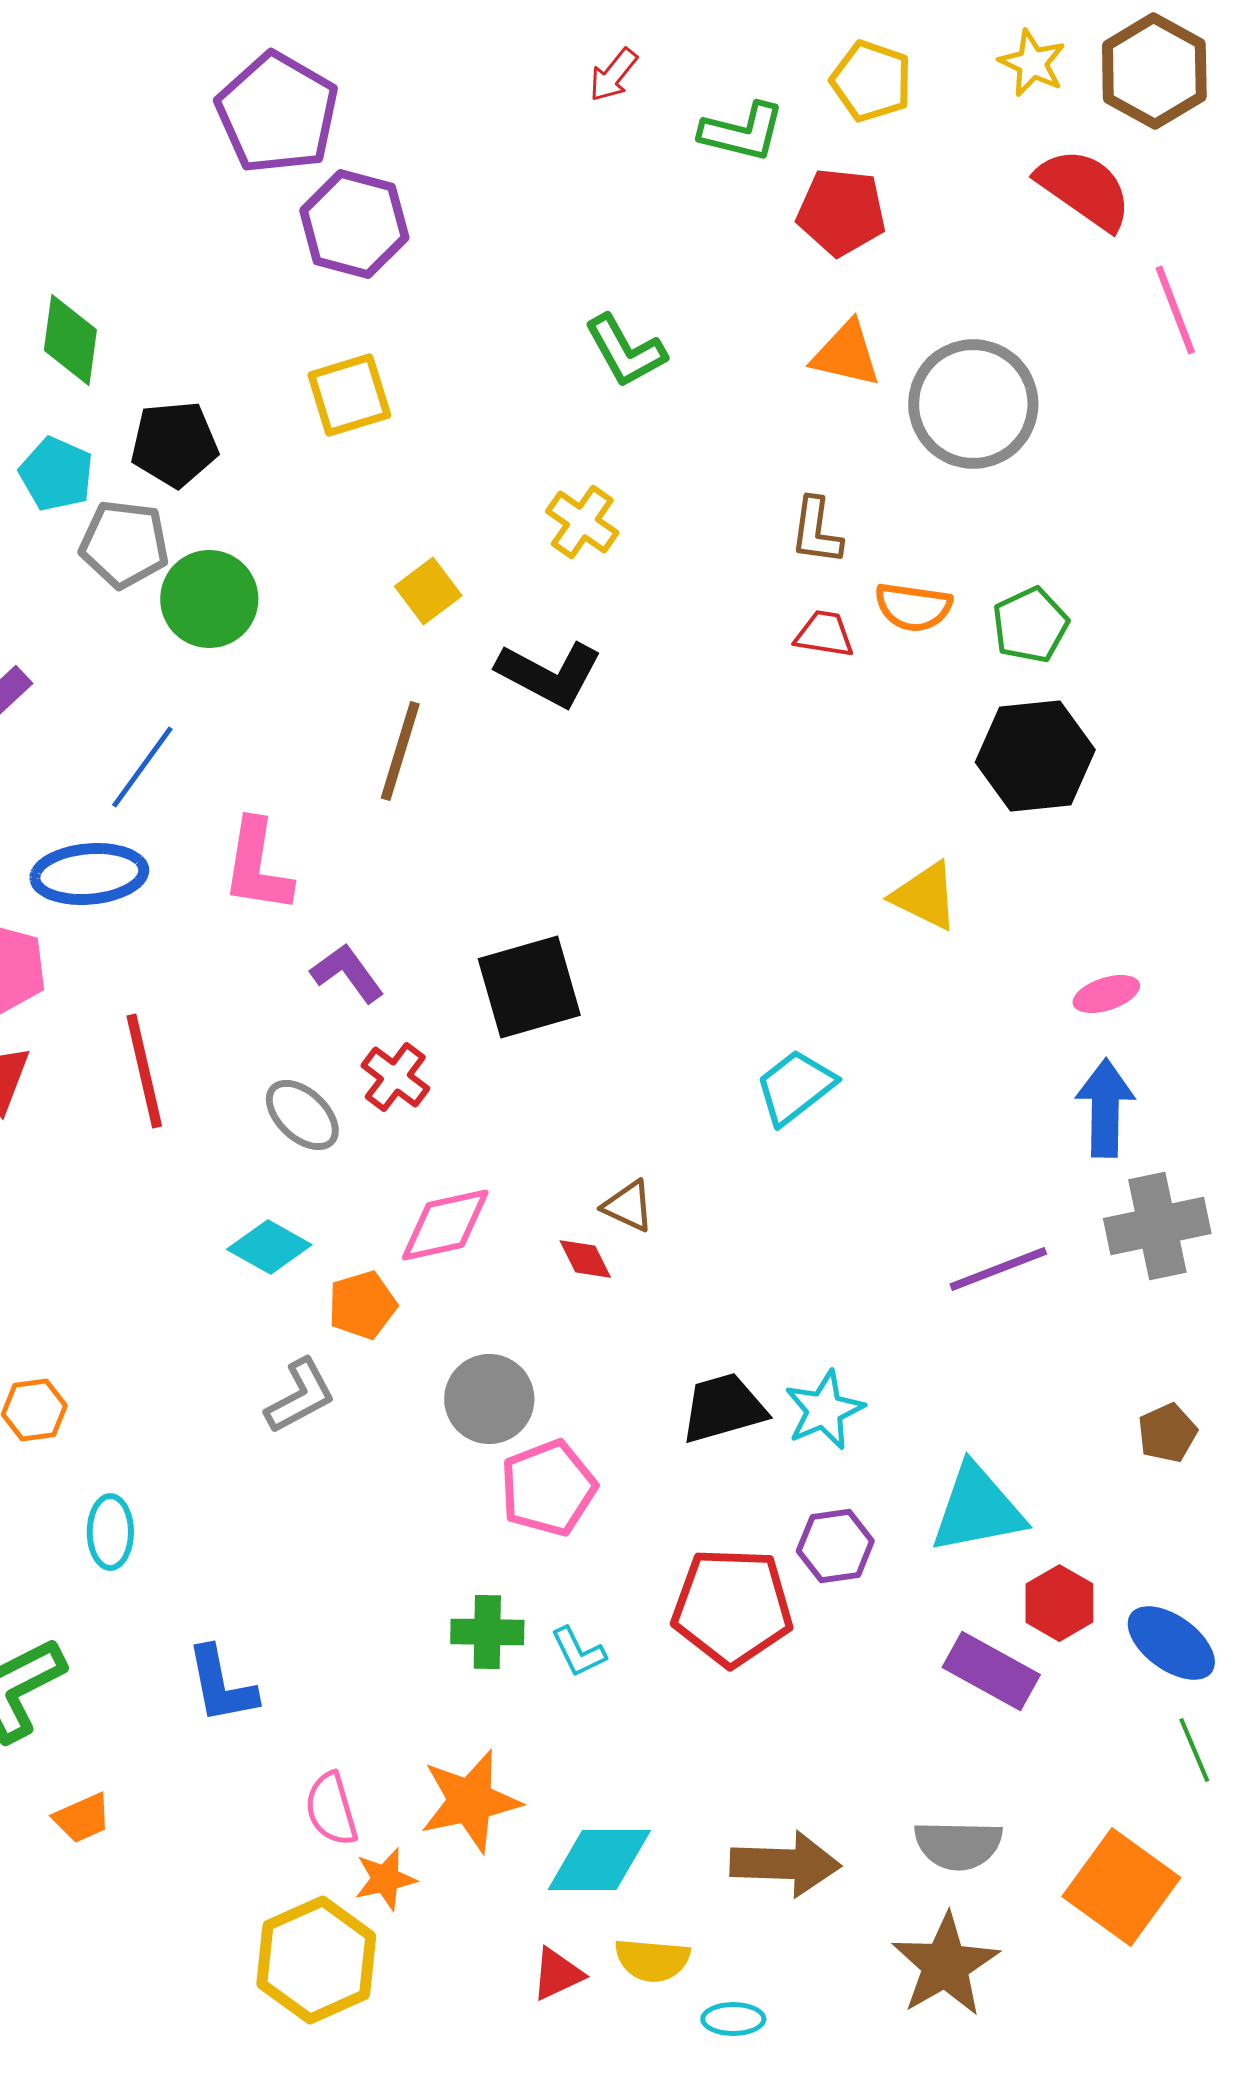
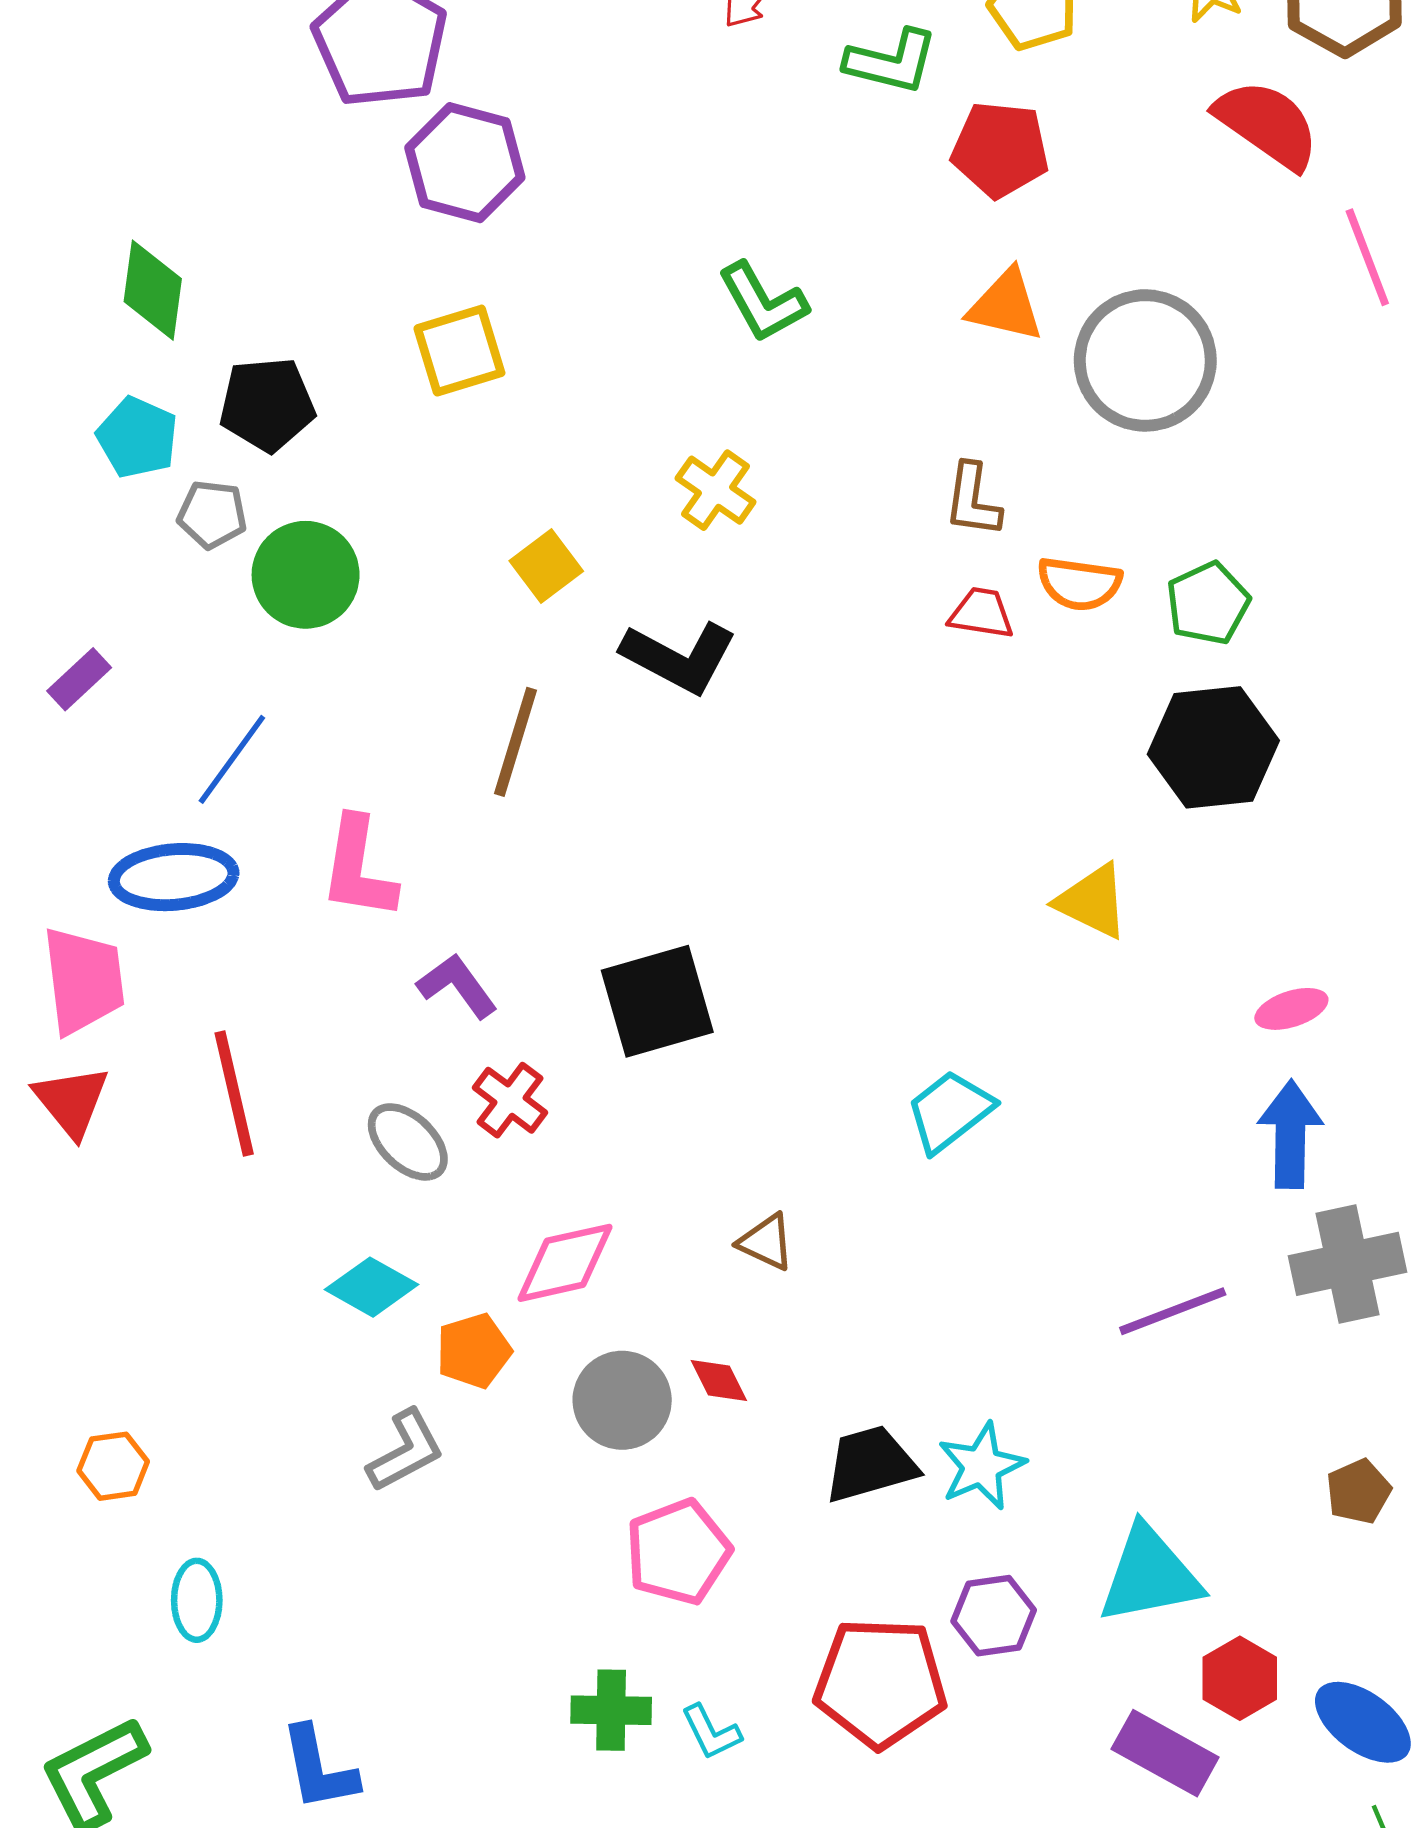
gray pentagon: (124, 544) -> (212, 514), size x0.7
red diamond: (585, 1259) -> (719, 1380), moved
gray circle: (489, 1399) -> (622, 1400), moved

